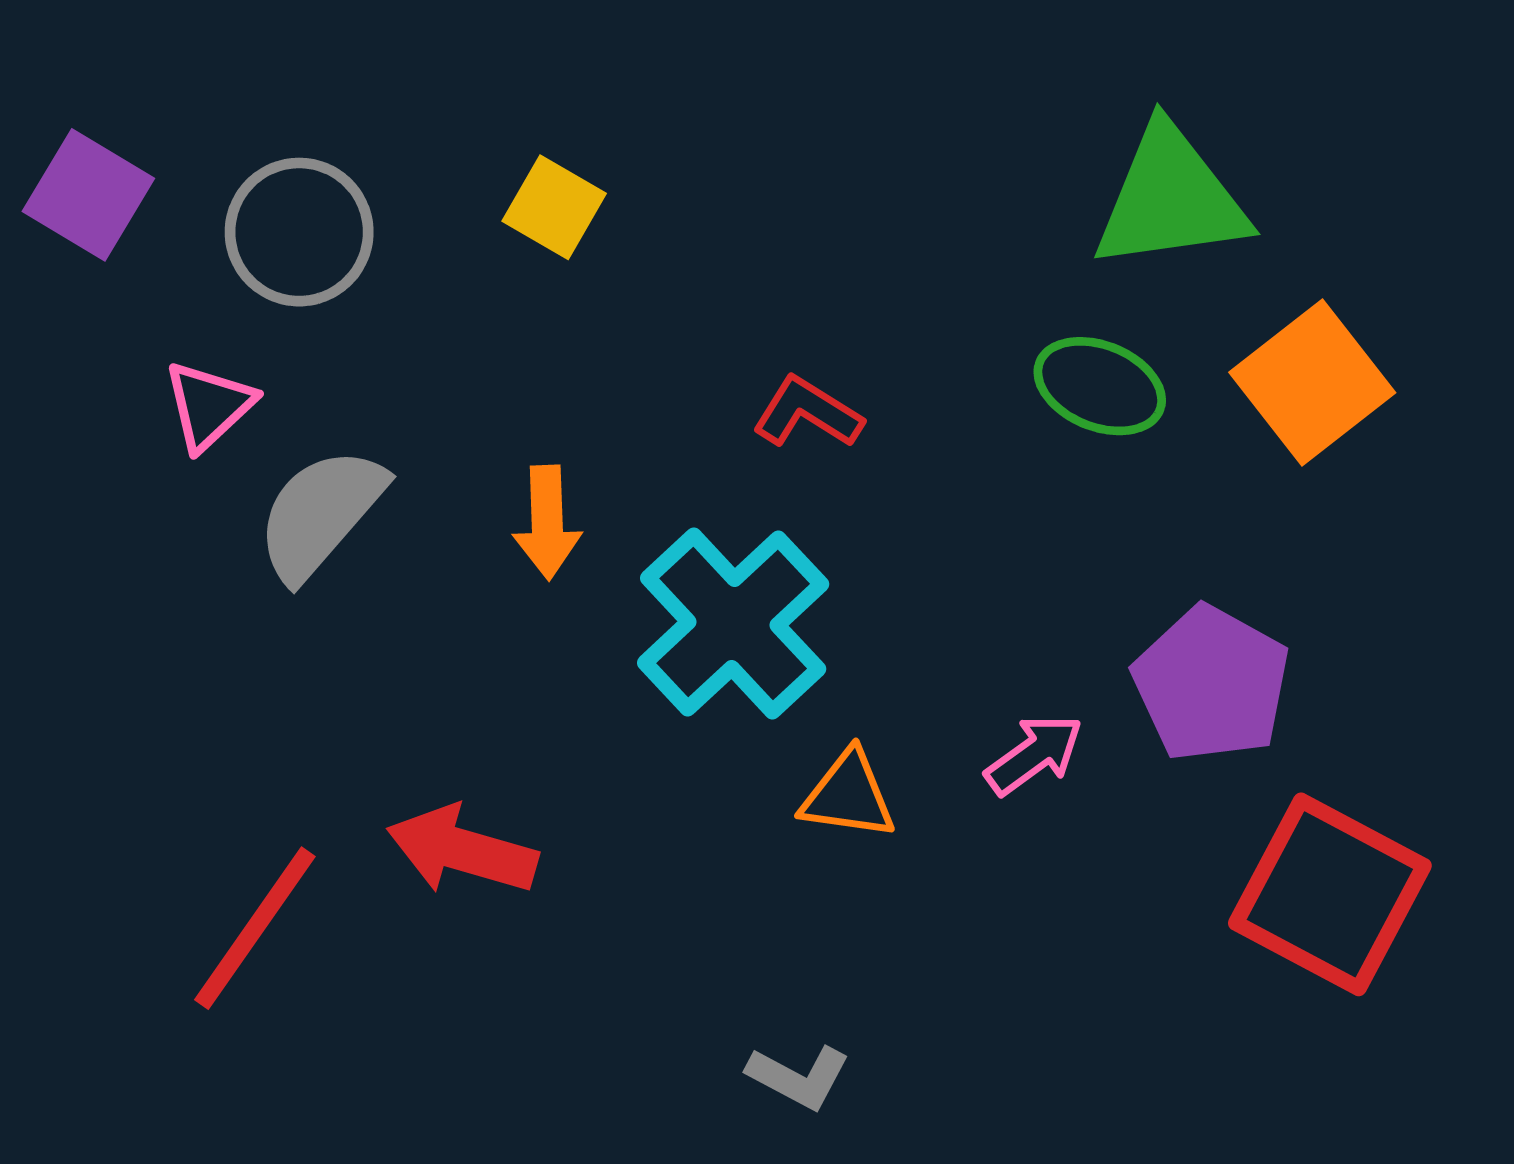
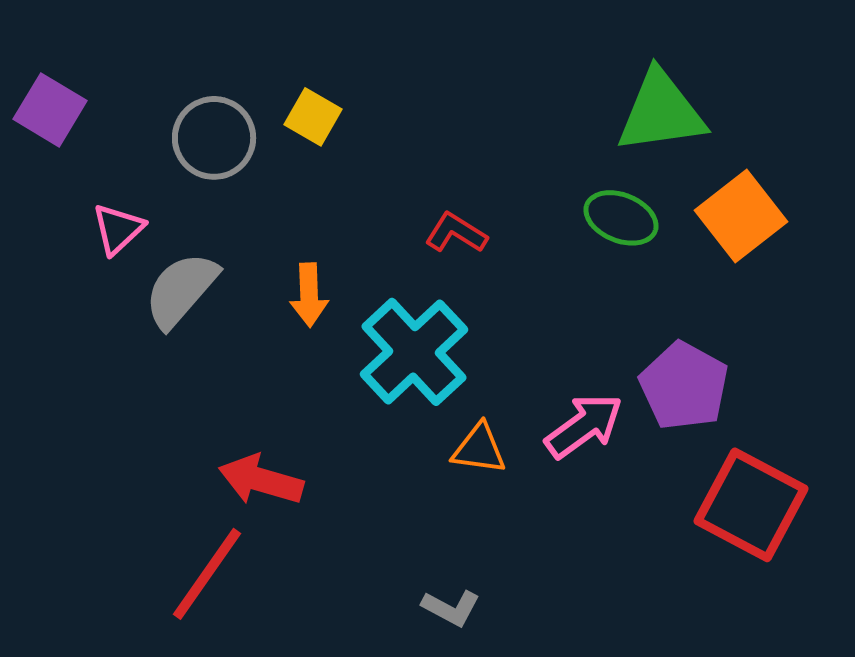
gray circle: (299, 232) -> (214, 138), moved
pink arrow: (1034, 755) -> (584, 426), size x1.4
red line: (255, 928) -> (207, 574), moved

